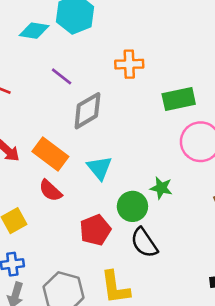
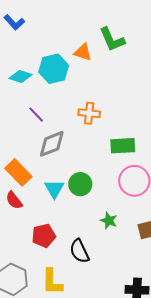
green star: (161, 188) -> (109, 221), moved
green circle: (132, 206) -> (80, 184), moved

